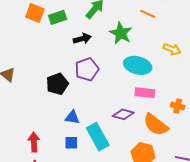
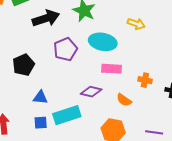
black arrow: (82, 39) -> (46, 18), size x1.5
purple pentagon: (87, 69) -> (65, 49), moved
orange semicircle: (156, 125) -> (124, 100), size x0.6
cyan rectangle: (98, 137) -> (67, 115), turned -76

